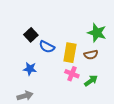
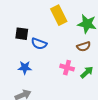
black square: (31, 35) -> (22, 34), turned -32
yellow rectangle: (70, 53) -> (59, 15), moved, turned -30

